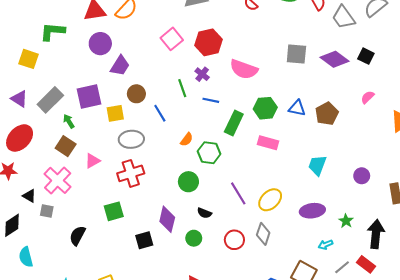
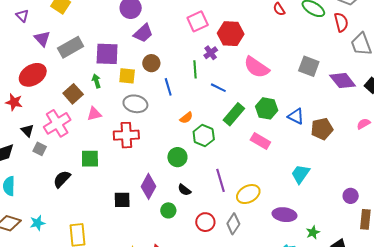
purple cross: (202, 74) -> (211, 53), moved
green arrow: (69, 121) -> (96, 81), moved
purple circle: (362, 176) -> (351, 196), moved
green square: (114, 211) -> (90, 159), moved

